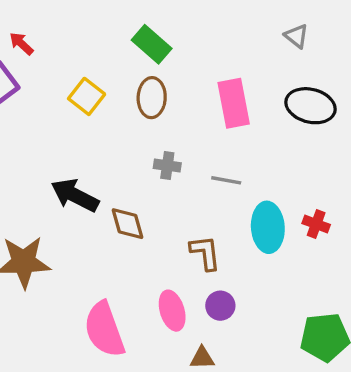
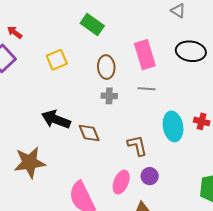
yellow square: (87, 96) -> (57, 60), turned 35
brown ellipse: (152, 98) -> (106, 67), moved
gray line: (226, 180) -> (147, 89), moved
pink ellipse: (172, 311) -> (121, 182), turned 45

